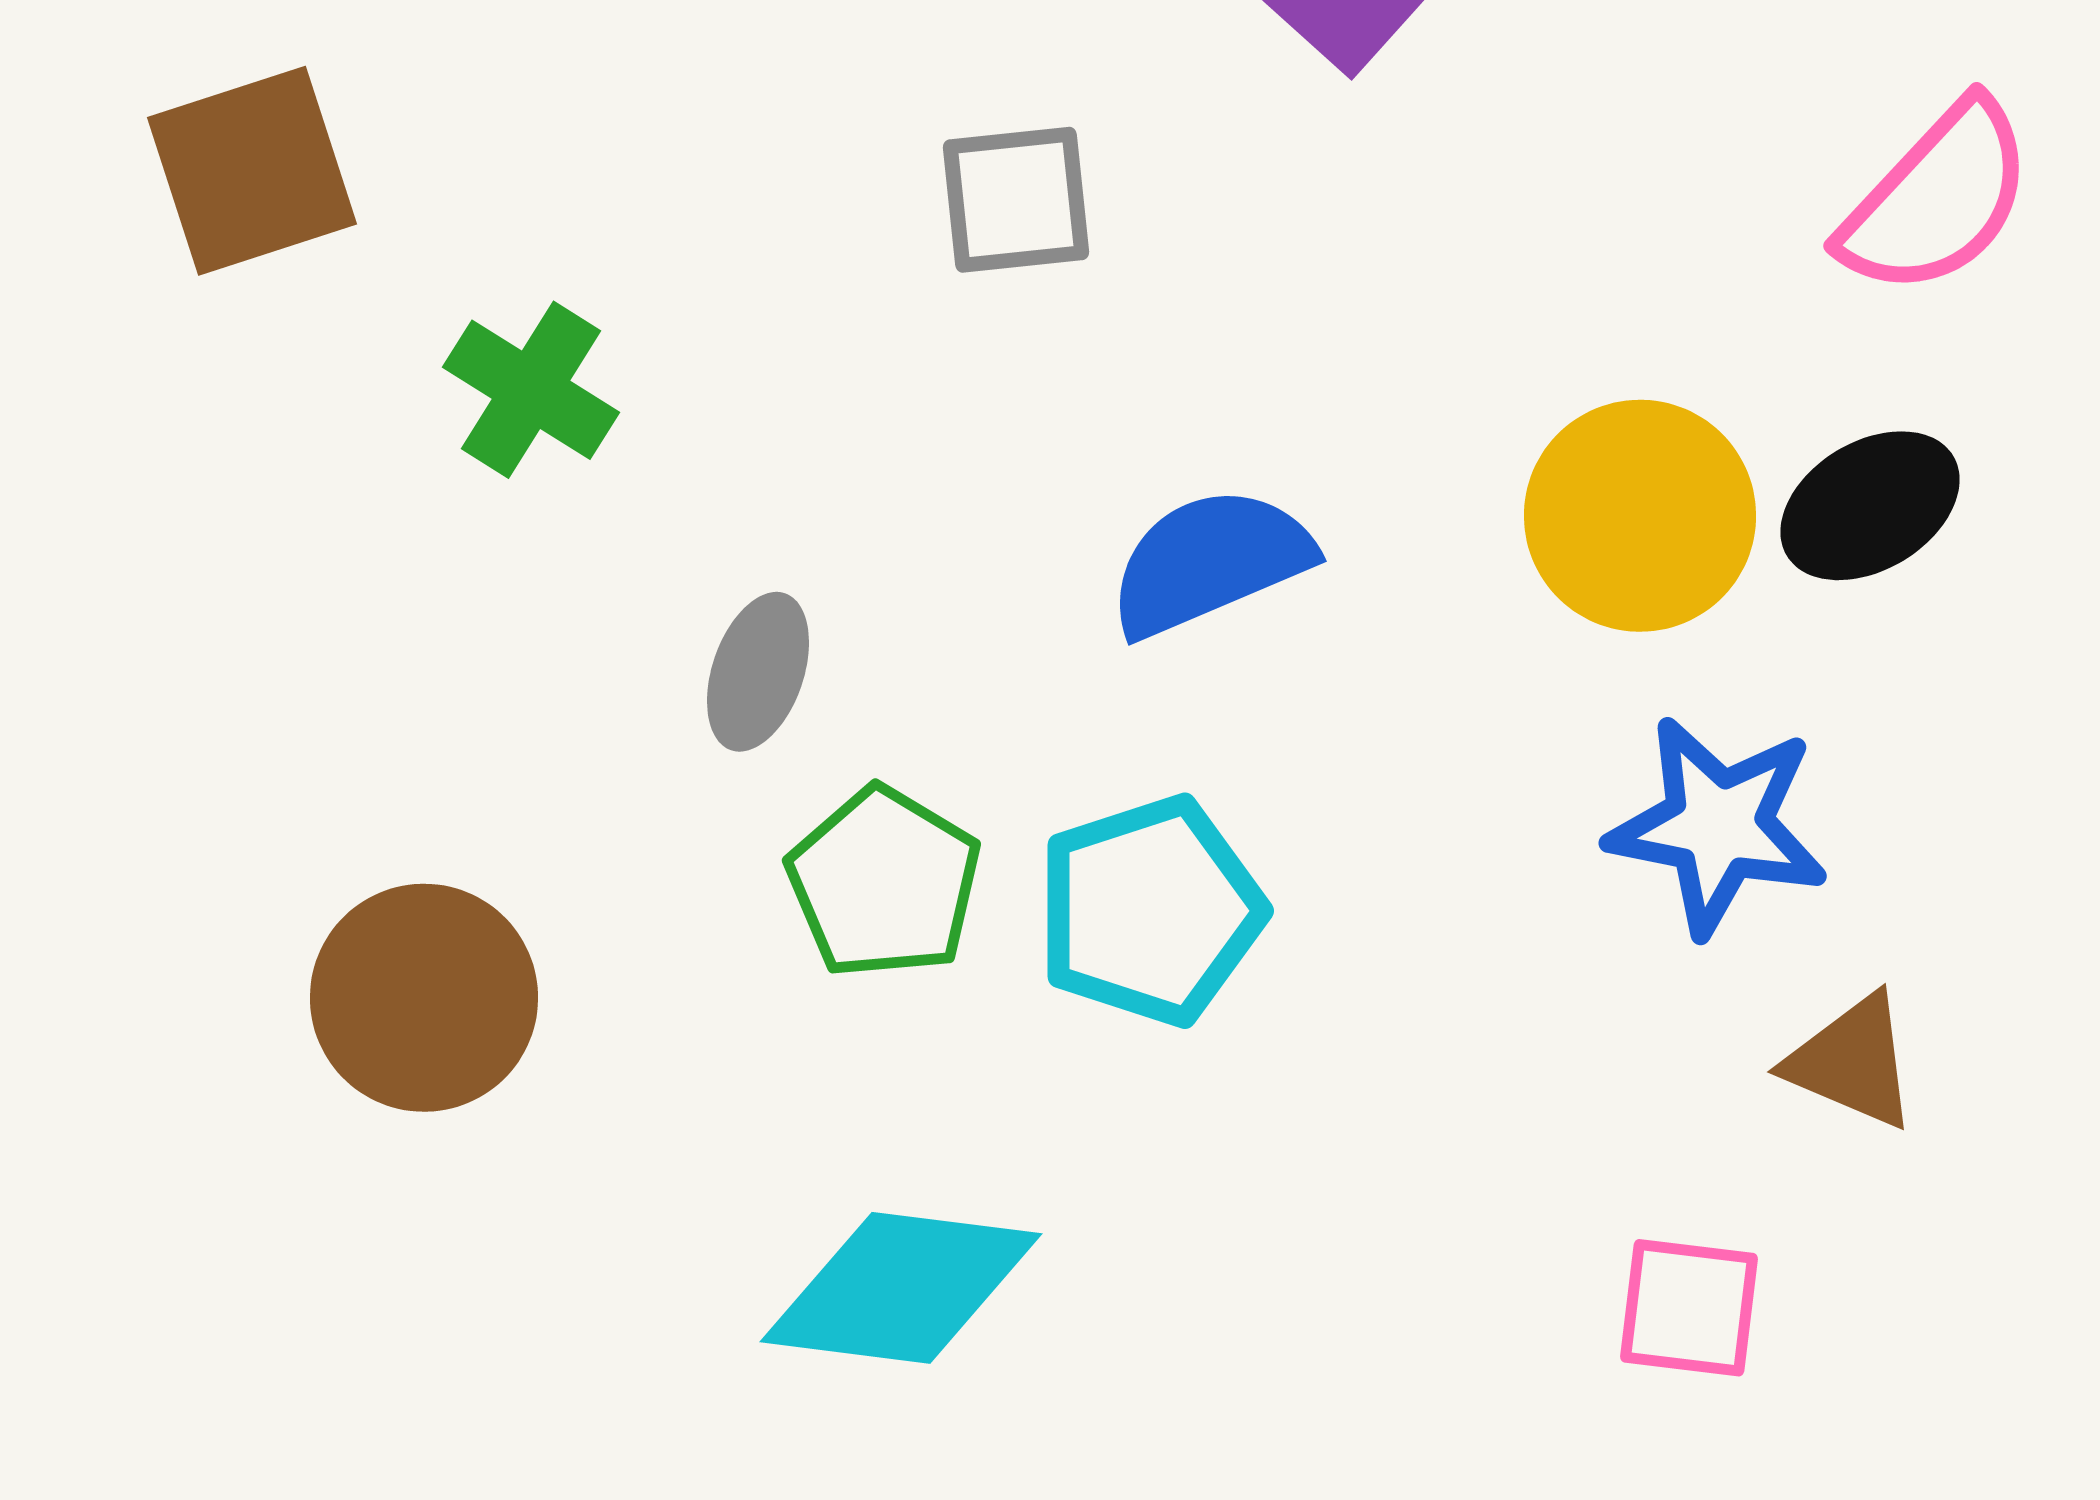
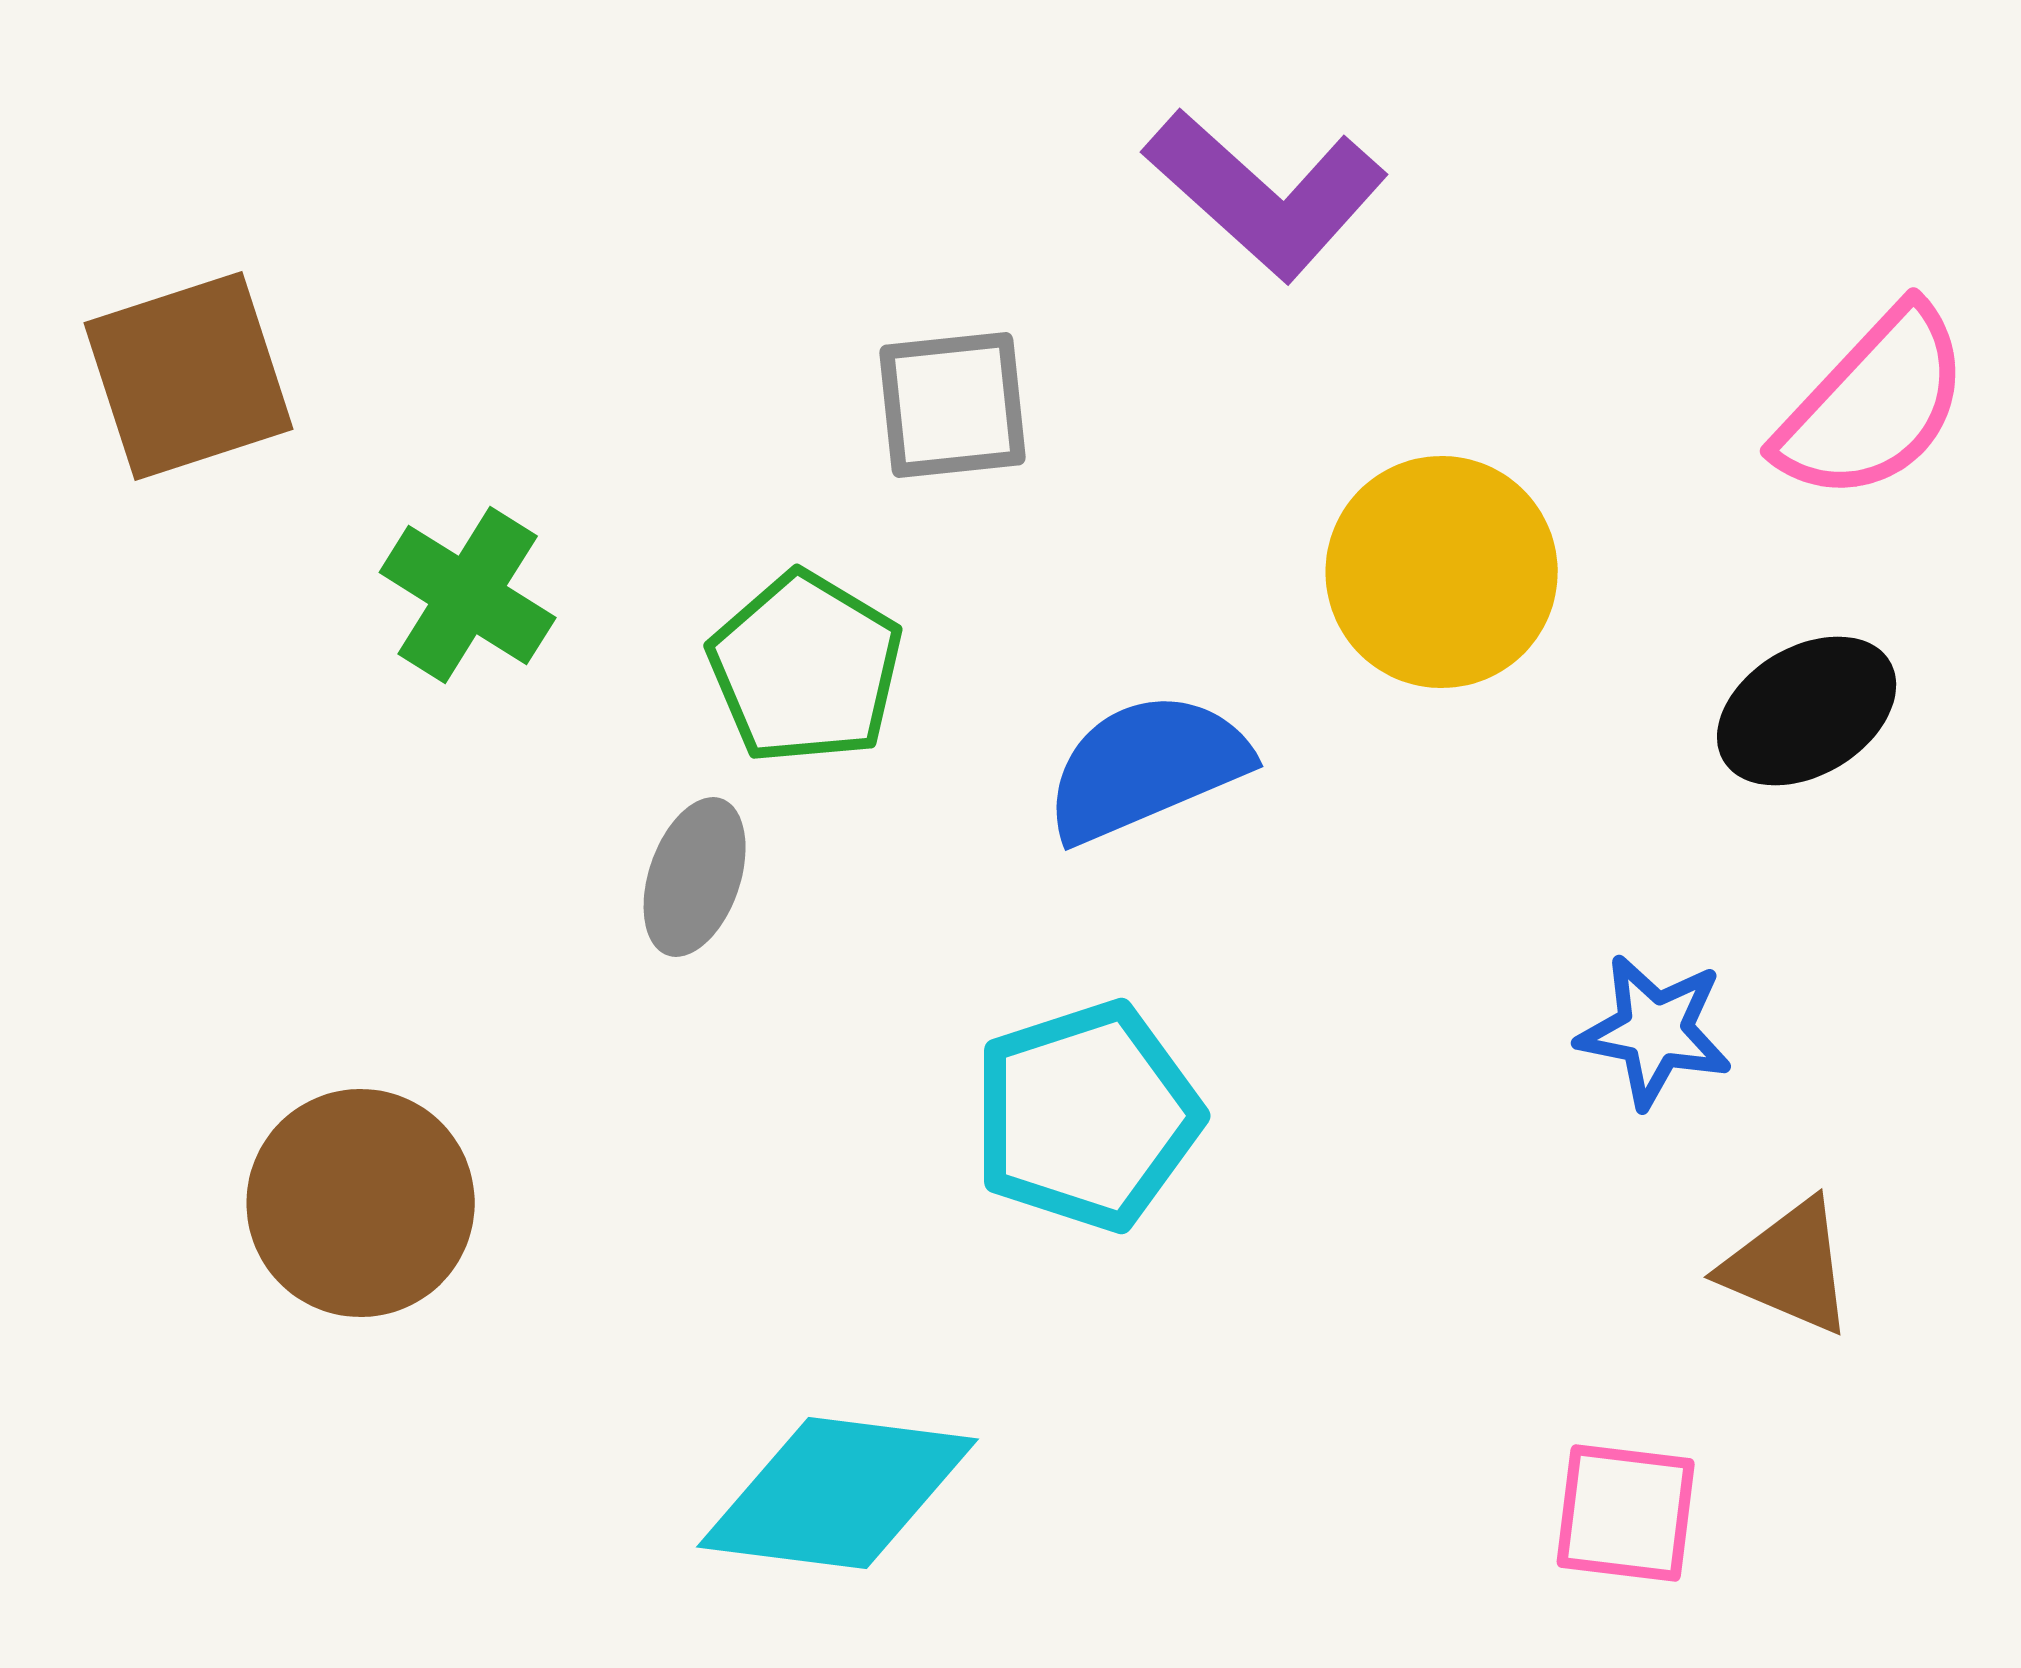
yellow circle: (1640, 516) -> (1442, 572), moved
blue star: (1718, 826) -> (1655, 1031), size x0.7
green pentagon: (884, 883) -> (806, 668), moved

